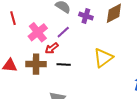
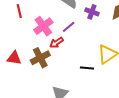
brown cross: (36, 64) -> (40, 58), turned -30
black line: (64, 65) -> (87, 68), moved

